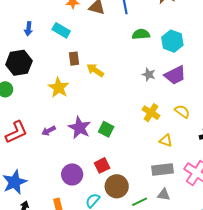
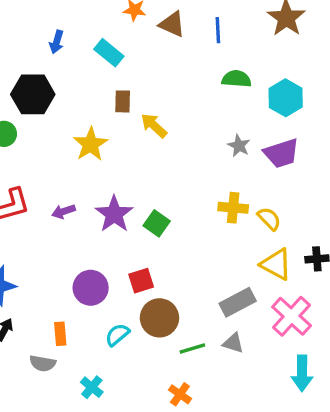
yellow semicircle: (182, 111) -> (269, 219), moved
yellow cross: (151, 113) -> (233, 208), turned -36
yellow triangle: (166, 141) -> (276, 264), moved, size x1.5
gray rectangle: (163, 169) -> (238, 302), turned -30

